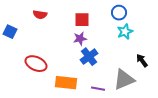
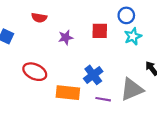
red square: (82, 20) -> (100, 31), moved
purple star: (80, 39) -> (66, 37), moved
blue cross: (89, 57) -> (93, 75), moved

